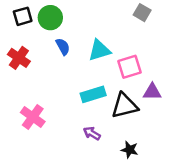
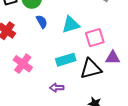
pink cross: (33, 117) -> (23, 64), moved
purple arrow: (92, 133) -> (57, 88), moved, turned -32

